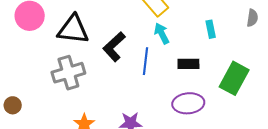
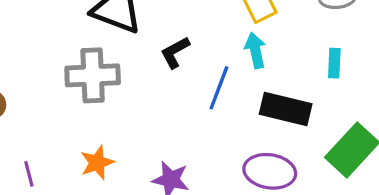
black L-shape: (114, 47) -> (175, 52), size x0.7
black rectangle: (188, 64) -> (286, 109), size x1.4

